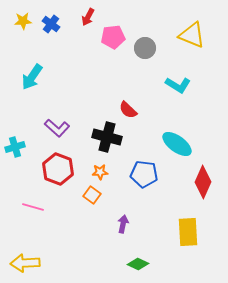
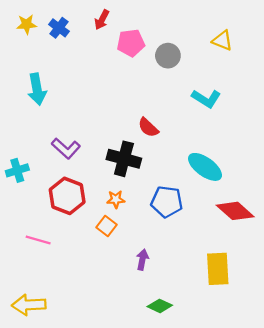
yellow triangle: (192, 35) -> (222, 41), size x0.7
cyan arrow: (32, 77) -> (37, 89), turned -44
red diamond: (203, 182) -> (235, 211), turned -72

